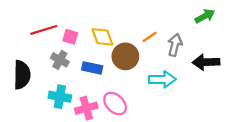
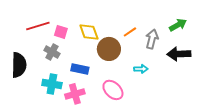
green arrow: (205, 16) -> (178, 25), moved
blue rectangle: (92, 68) -> (80, 69), moved
cyan arrow: (162, 79) -> (141, 69), size x0.6
pink ellipse: (115, 104) -> (113, 90), moved

